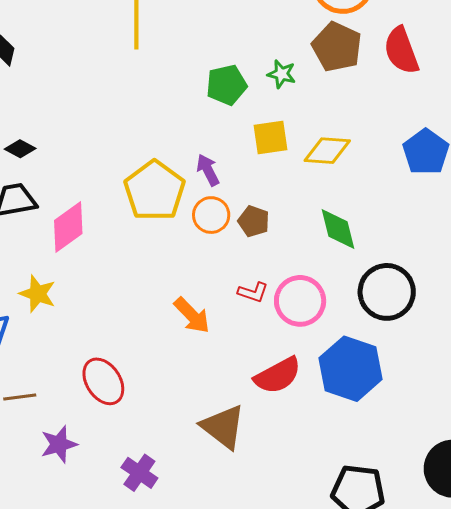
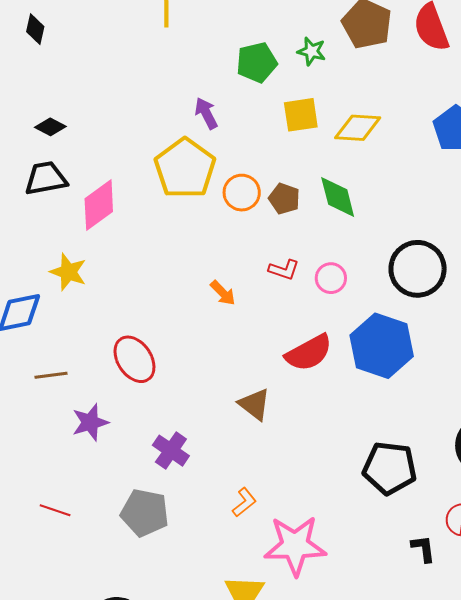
purple arrow: (208, 170) -> (206, 113), moved
green diamond: (338, 229) -> (338, 197), moved
pink circle: (300, 301) -> (331, 278), size x0.6
orange arrow: (192, 315) -> (223, 293), size x0.7
brown triangle: (223, 427) -> (254, 404), size x0.7

